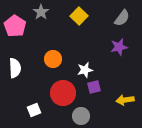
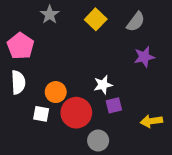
gray semicircle: (122, 18) -> (136, 22), moved
pink pentagon: (15, 26) -> (21, 46), moved
orange circle: (53, 59) -> (56, 92), moved
white square: (34, 110) -> (41, 114), moved, turned 32

